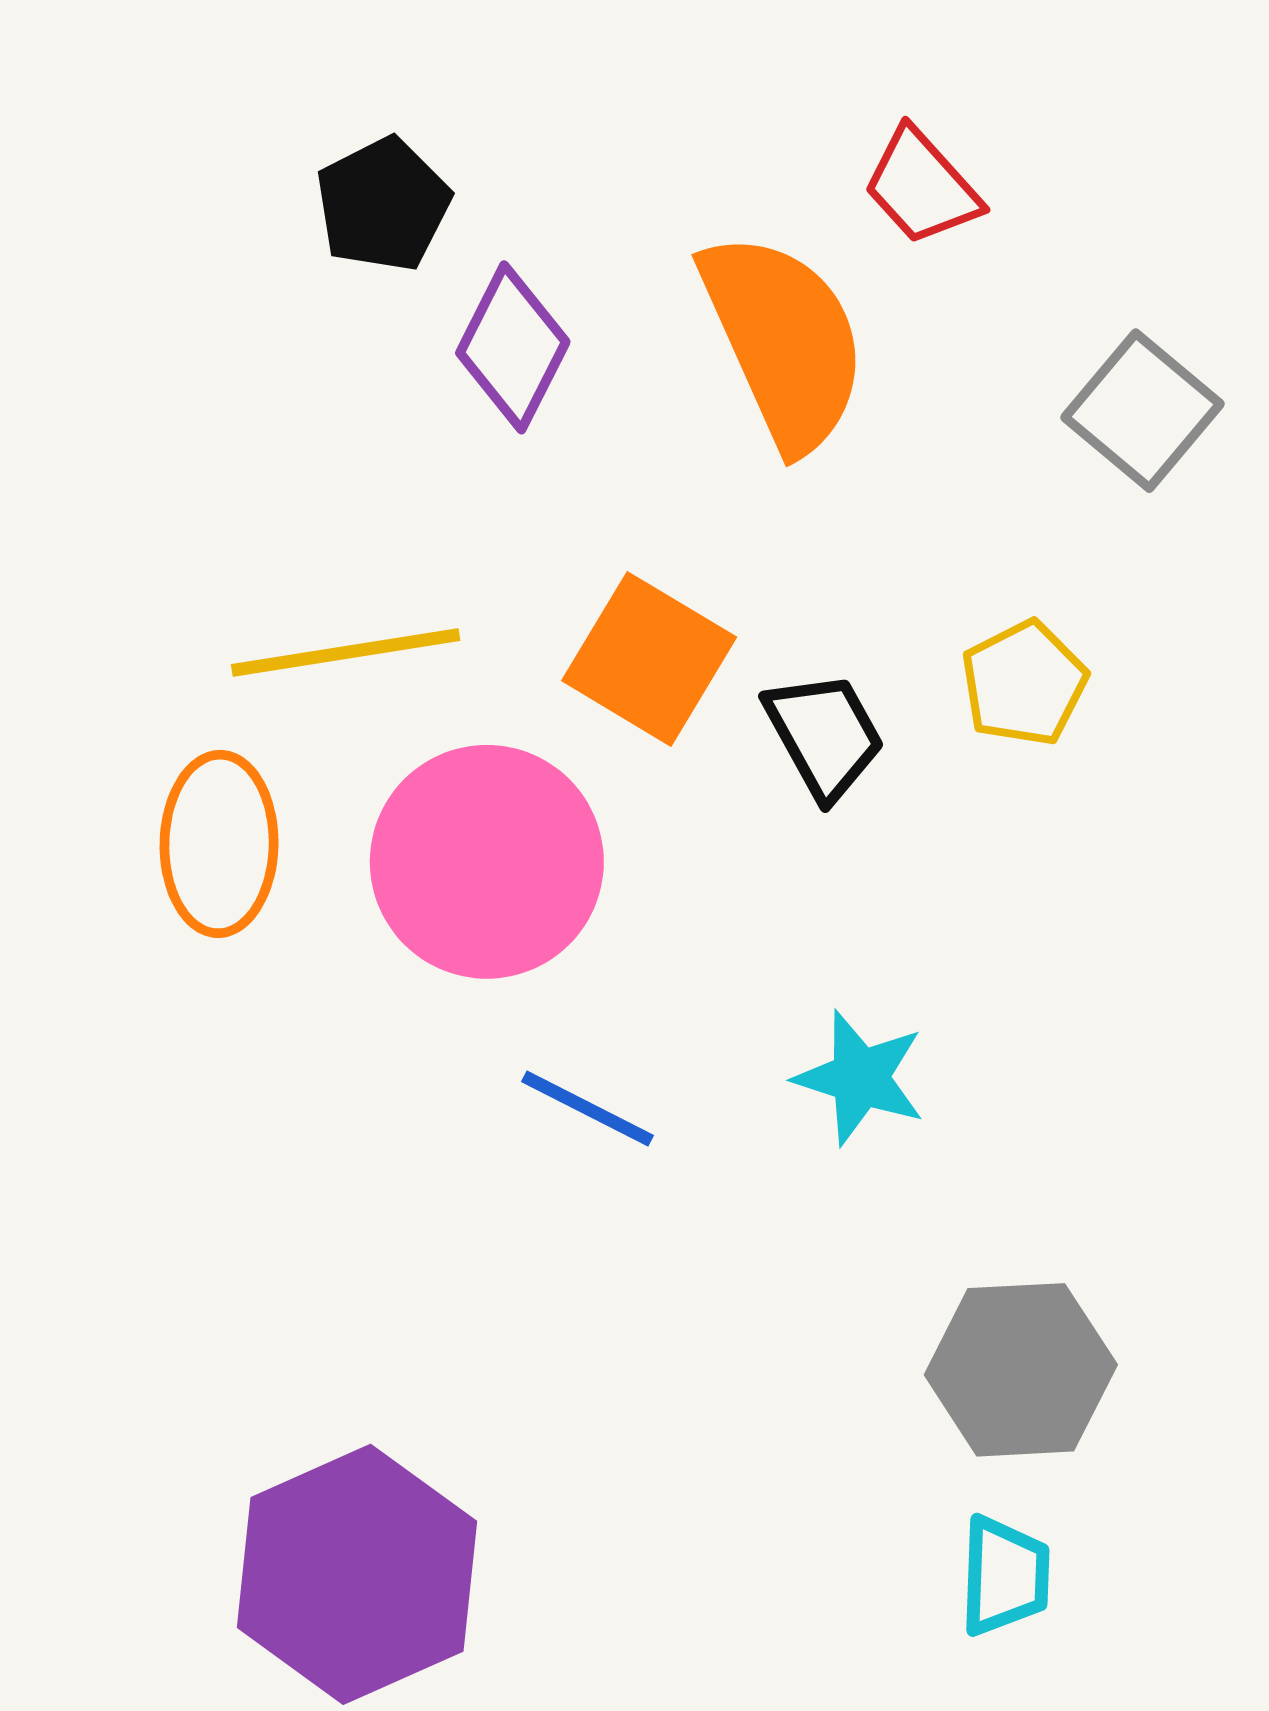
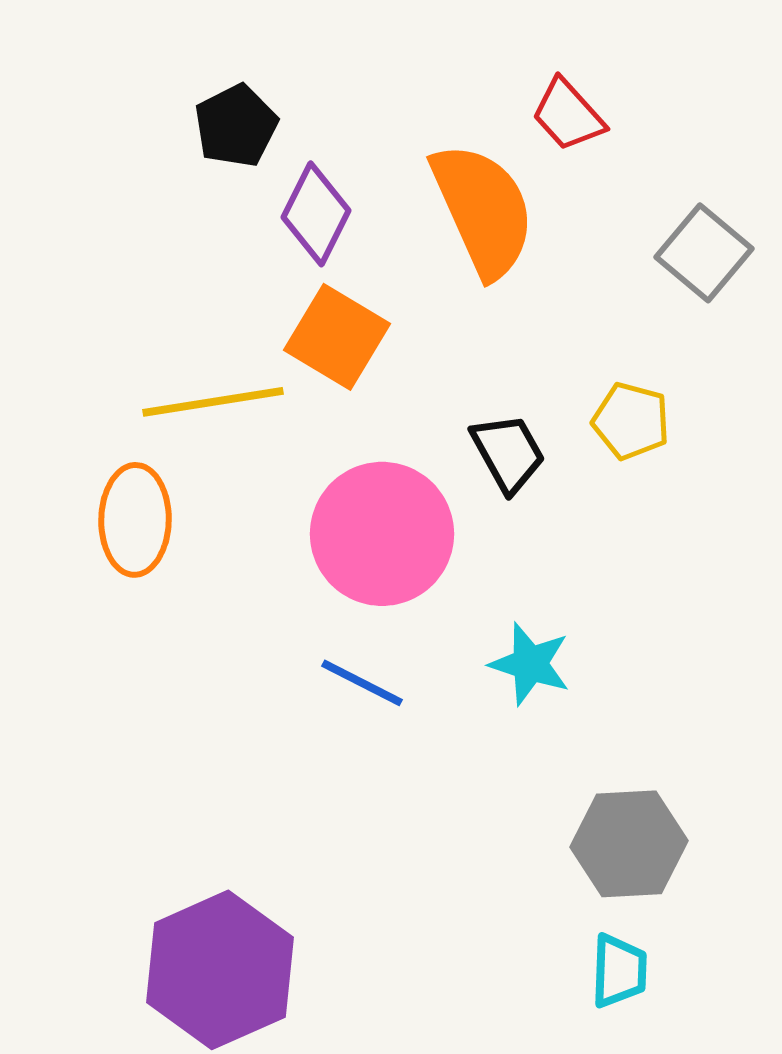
orange square: (649, 659) -> (337, 337), moved
yellow pentagon: (1024, 683) -> (631, 421), turned -30
pink circle: (487, 862) -> (382, 534), moved

